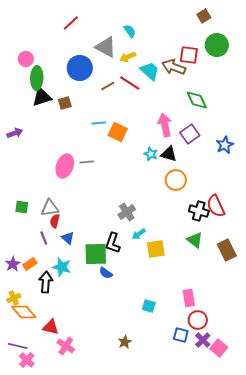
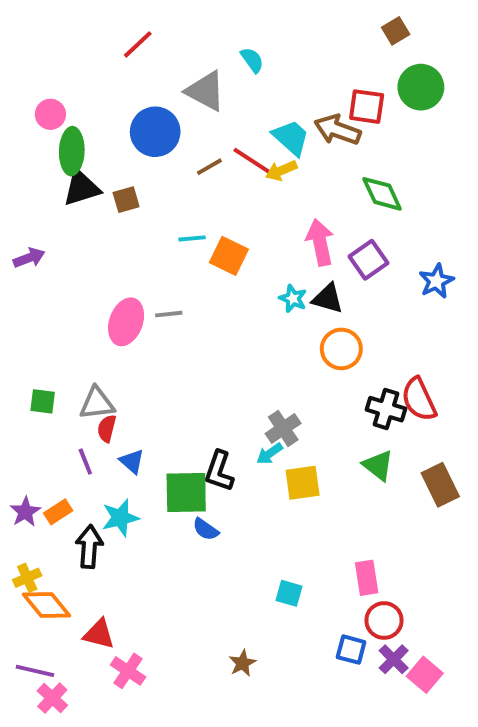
yellow arrow: (128, 57) -> (281, 171), moved
gray cross: (127, 212) -> (283, 428), moved
cyan star: (62, 267) -> (120, 518), turned -30

